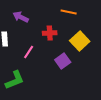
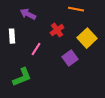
red cross: (50, 33) -> (57, 30), turned -32

